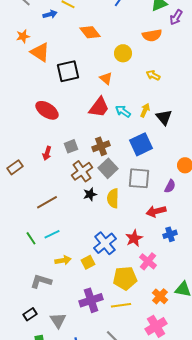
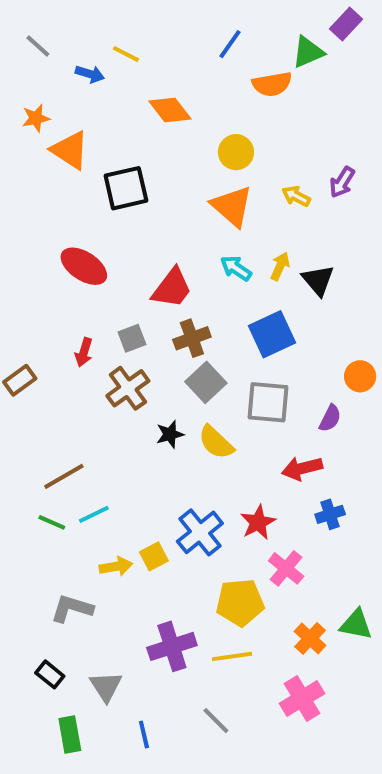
blue arrow: (50, 14) -> (90, 74), turned 32
purple arrow: (176, 17) -> (342, 182), moved
orange semicircle: (152, 35) -> (272, 84), moved
orange triangle: (106, 78) -> (232, 206), moved, size x1.6
red trapezoid: (99, 107) -> (172, 288), moved
brown cross: (82, 171) -> (128, 388), moved
yellow semicircle: (113, 198) -> (216, 442), turned -48
brown line: (47, 202) -> (64, 476), moved
green line: (31, 238) -> (52, 522), turned -32
yellow square: (88, 262) -> (154, 556), moved
black rectangle: (30, 314) -> (50, 674), turned 72

